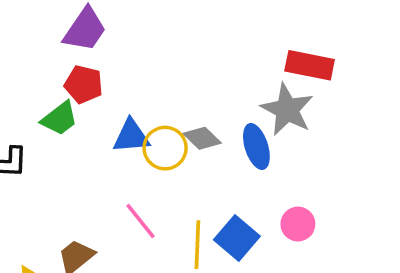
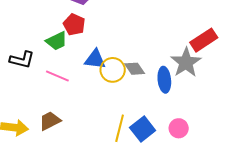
red rectangle: (310, 65) -> (204, 40), turned -56
pink line: (141, 221) -> (57, 76), moved, turned -40

